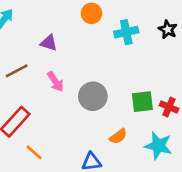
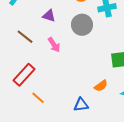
brown line: (17, 71) -> (25, 37), turned 66
gray circle: (93, 96) -> (82, 25), moved

